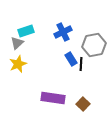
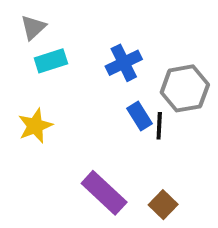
gray triangle: (17, 43) -> (33, 27), moved
purple rectangle: (53, 98) -> (104, 193), turned 35

